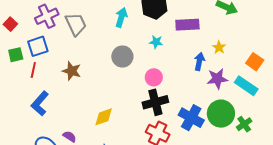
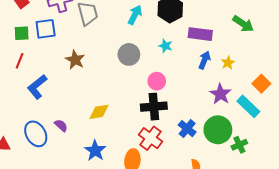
blue arrow: (199, 61) -> (204, 60), moved
red line: (33, 70) -> (20, 61), moved
purple star: (217, 79) -> (220, 94), turned 30
blue cross: (191, 118) -> (187, 129), size x0.7

